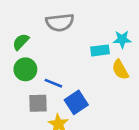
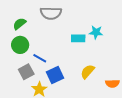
yellow semicircle: (120, 70) -> (88, 72), moved, turned 63
gray square: (38, 103) -> (26, 72), turned -35

